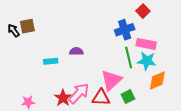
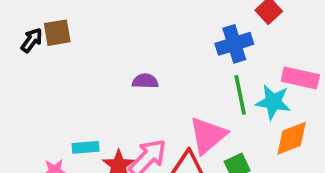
black arrow: (14, 31) -> (32, 40), turned 72
pink rectangle: (146, 44) -> (300, 78), moved
cyan rectangle: (51, 61) -> (86, 147), moved

